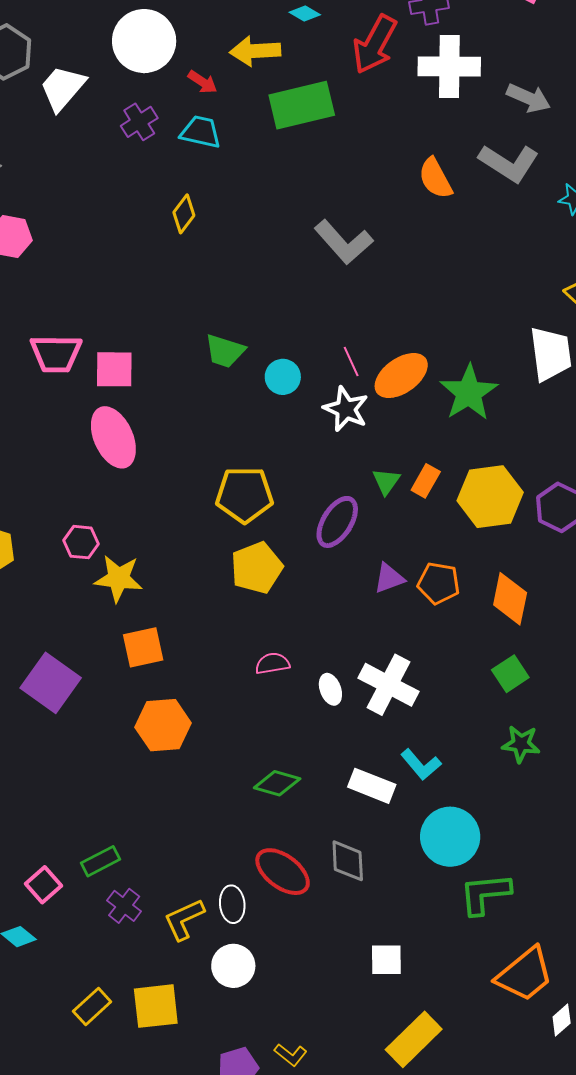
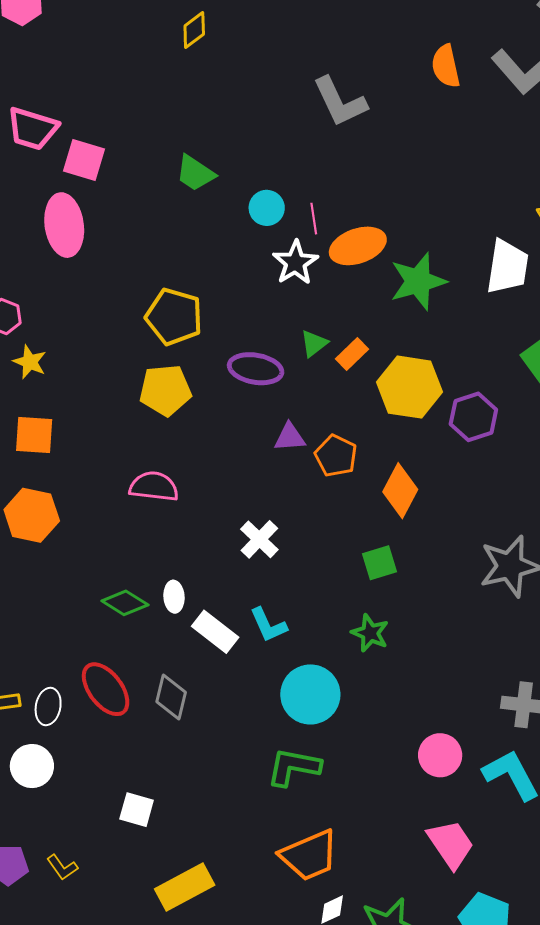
cyan circle: (283, 377) -> (267, 208), moved
purple ellipse: (337, 522) -> (256, 369), turned 52
yellow star: (118, 578) -> (30, 362), size x0.7
pink semicircle: (272, 663) -> (154, 486), size x1.4
white cross: (388, 685) -> (259, 539), size x0.7
white ellipse: (330, 689) -> (174, 597), moved
cyan circle: (450, 837) -> (310, 694), moved
white square: (386, 960) -> (137, 810), moved

